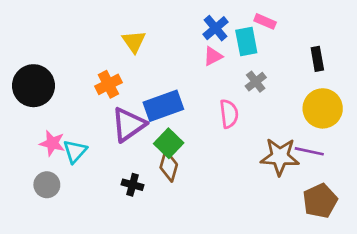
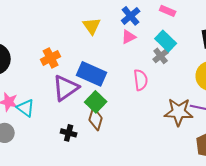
yellow triangle: (134, 42) -> (92, 26), moved
cyan rectangle: (246, 42) -> (166, 41), moved, turned -35
blue rectangle: (163, 106) -> (92, 74), turned 44
cyan triangle: (75, 151) -> (26, 108), turned -36

